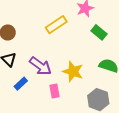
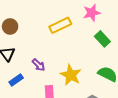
purple arrow: (40, 66) -> (39, 65), size x0.6

